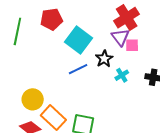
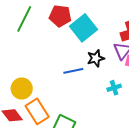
cyan square: (78, 40) -> (84, 28), moved
black star: (104, 59) -> (96, 58), moved

